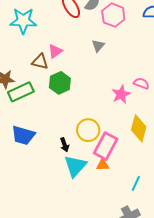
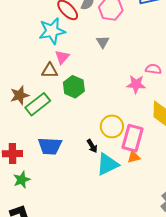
cyan star: (23, 21) -> (52, 31), moved
pink star: (121, 94) -> (136, 84), turned -30
cyan triangle: (75, 166) -> (107, 164), turned 35

